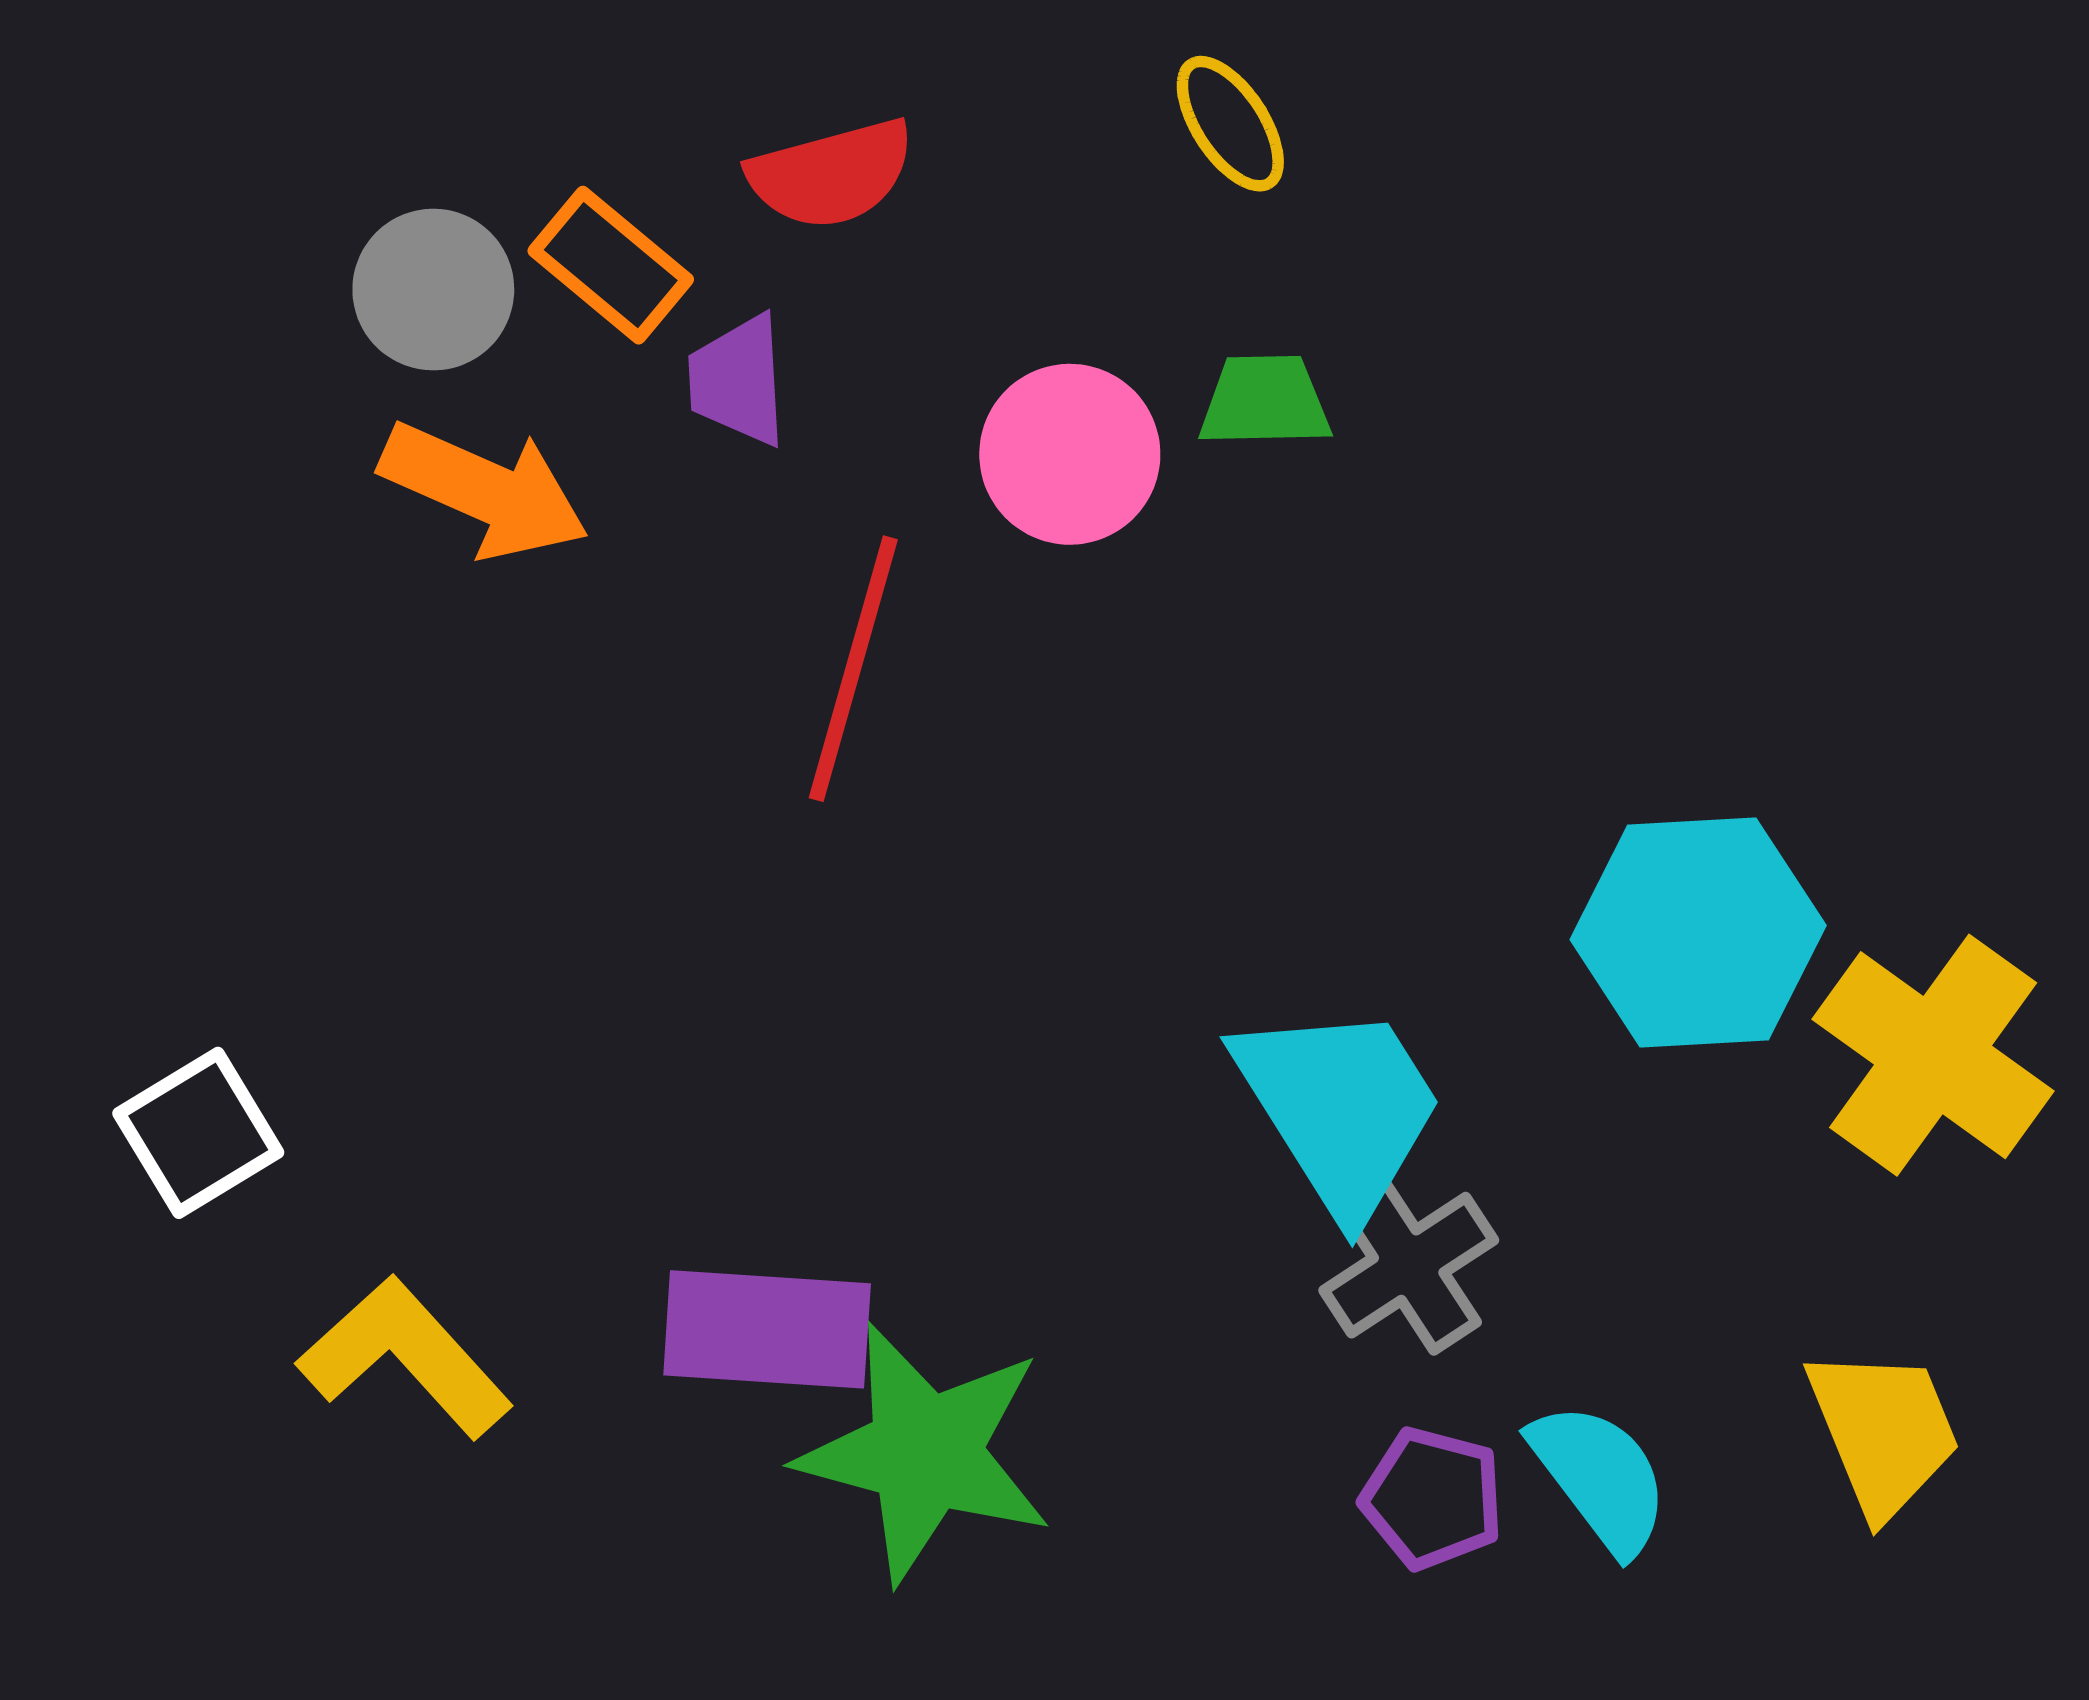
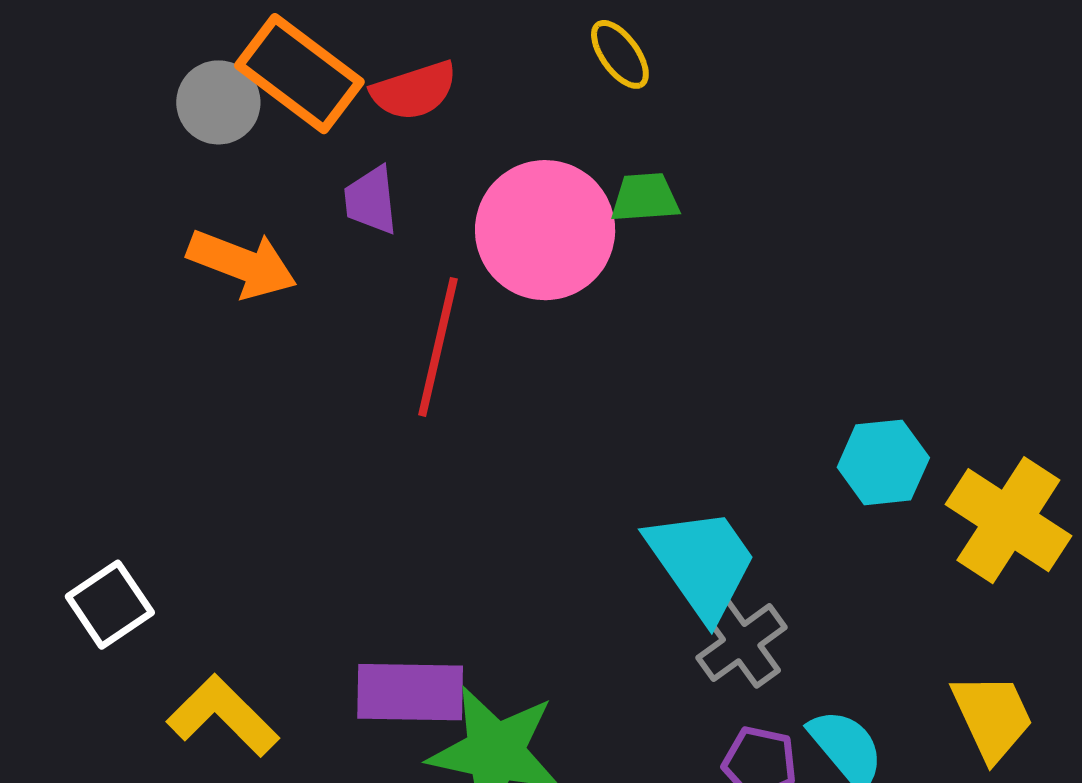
orange rectangle: (611, 265) -> (299, 74), moved, size x1.5
gray circle: (433, 290) -> (218, 102), moved
pink circle: (1070, 454) -> (545, 230), size x1.5
cyan hexagon: (1698, 933) -> (883, 462), size x0.7

